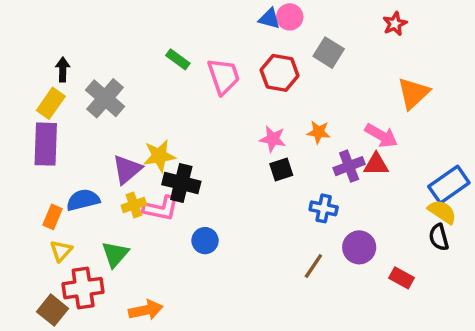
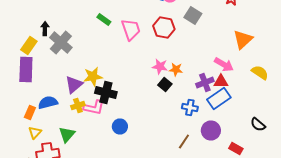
black arrow: (63, 69) -> (45, 28), moved
orange star: (319, 132) -> (176, 70), moved
black square: (281, 169) -> (165, 84), turned -32
blue rectangle: (449, 185) -> (219, 98), moved
yellow semicircle: (442, 212) -> (260, 72), moved
black semicircle: (439, 237) -> (258, 124), turned -35

